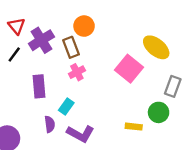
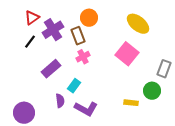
red triangle: (17, 26) -> (32, 18), turned 35
yellow ellipse: (156, 47) -> (138, 24), moved
purple rectangle: (39, 86) -> (51, 69), turned 54

